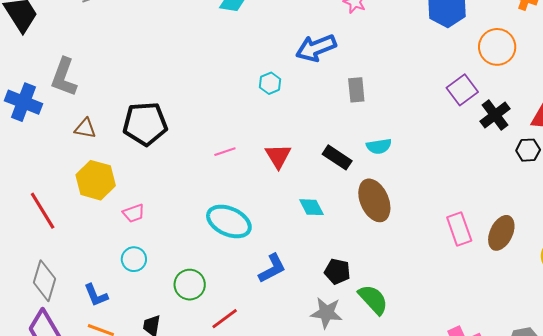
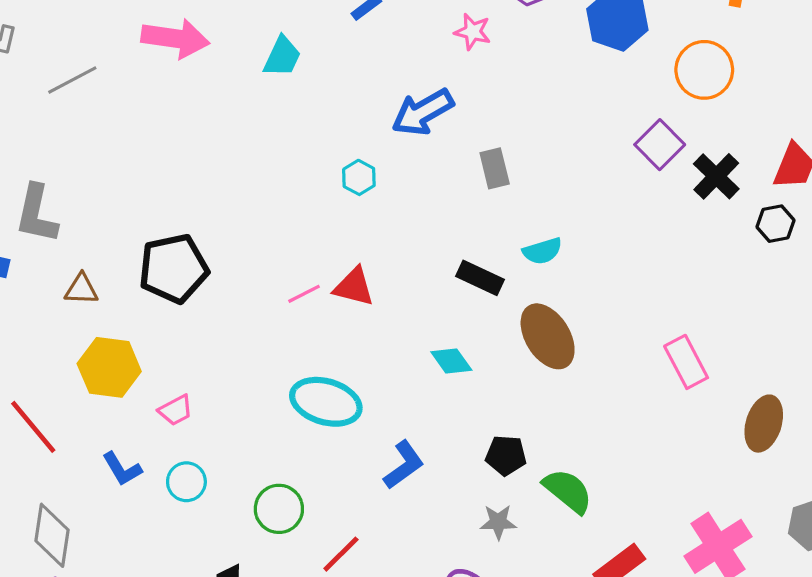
red triangle: (278, 156) -> (354, 287), moved, turned -36
brown ellipse: (501, 233) -> (764, 424), moved
blue L-shape: (96, 295) -> (122, 469), moved
gray star: (326, 313) -> (498, 522), size x0.7

